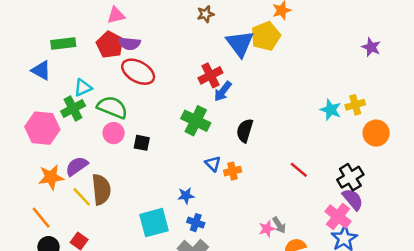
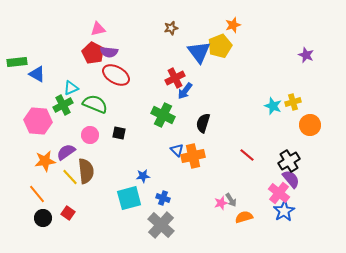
green rectangle: (63, 43) -> (17, 62), moved
pink circle: (114, 133) -> (90, 135), moved
orange cross: (233, 171) -> (193, 156), size x1.6
blue star: (186, 196) -> (143, 176), moved

